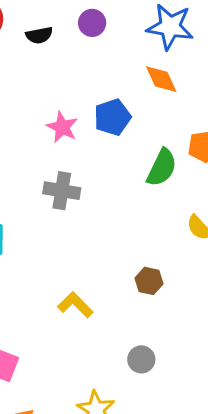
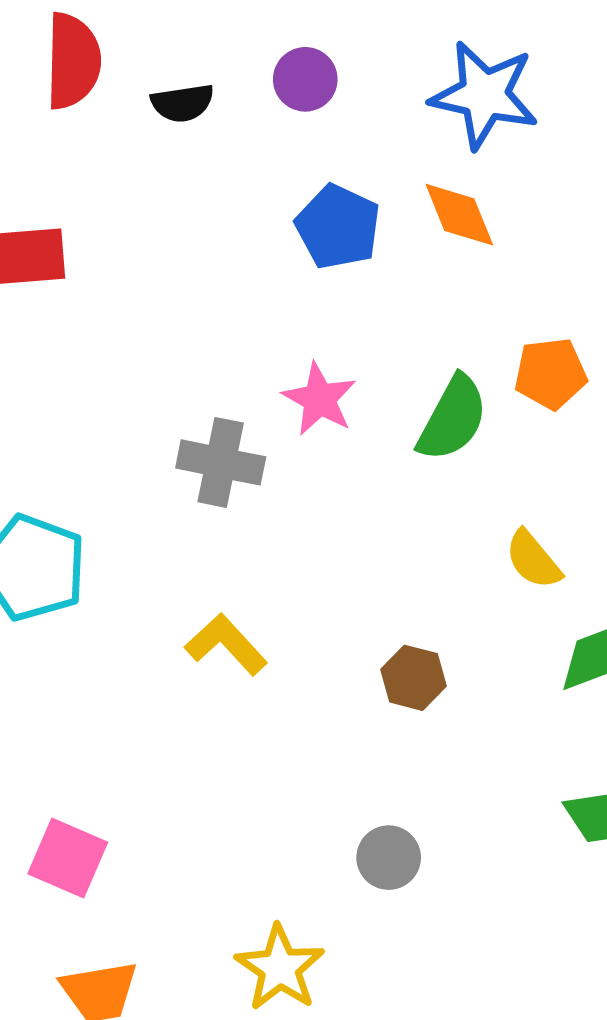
blue pentagon: (112, 117) -> (338, 227), moved, turned -30
pink star: (62, 127) -> (319, 399), moved
yellow L-shape: (75, 305) -> (226, 644), moved

